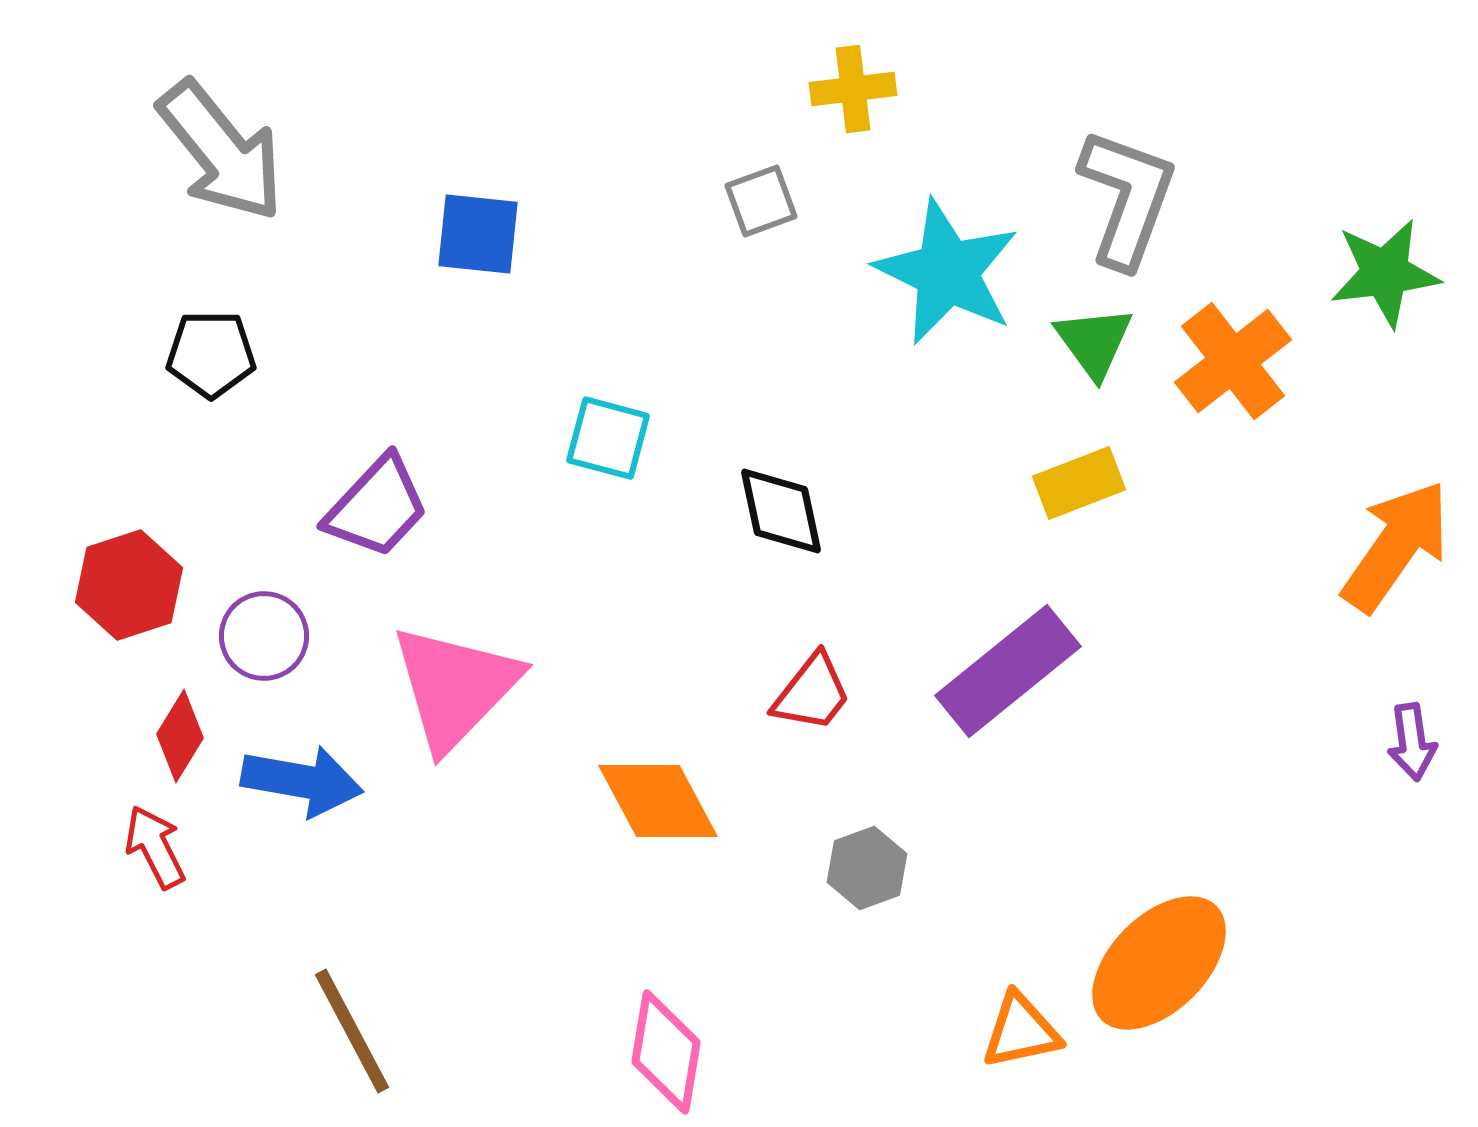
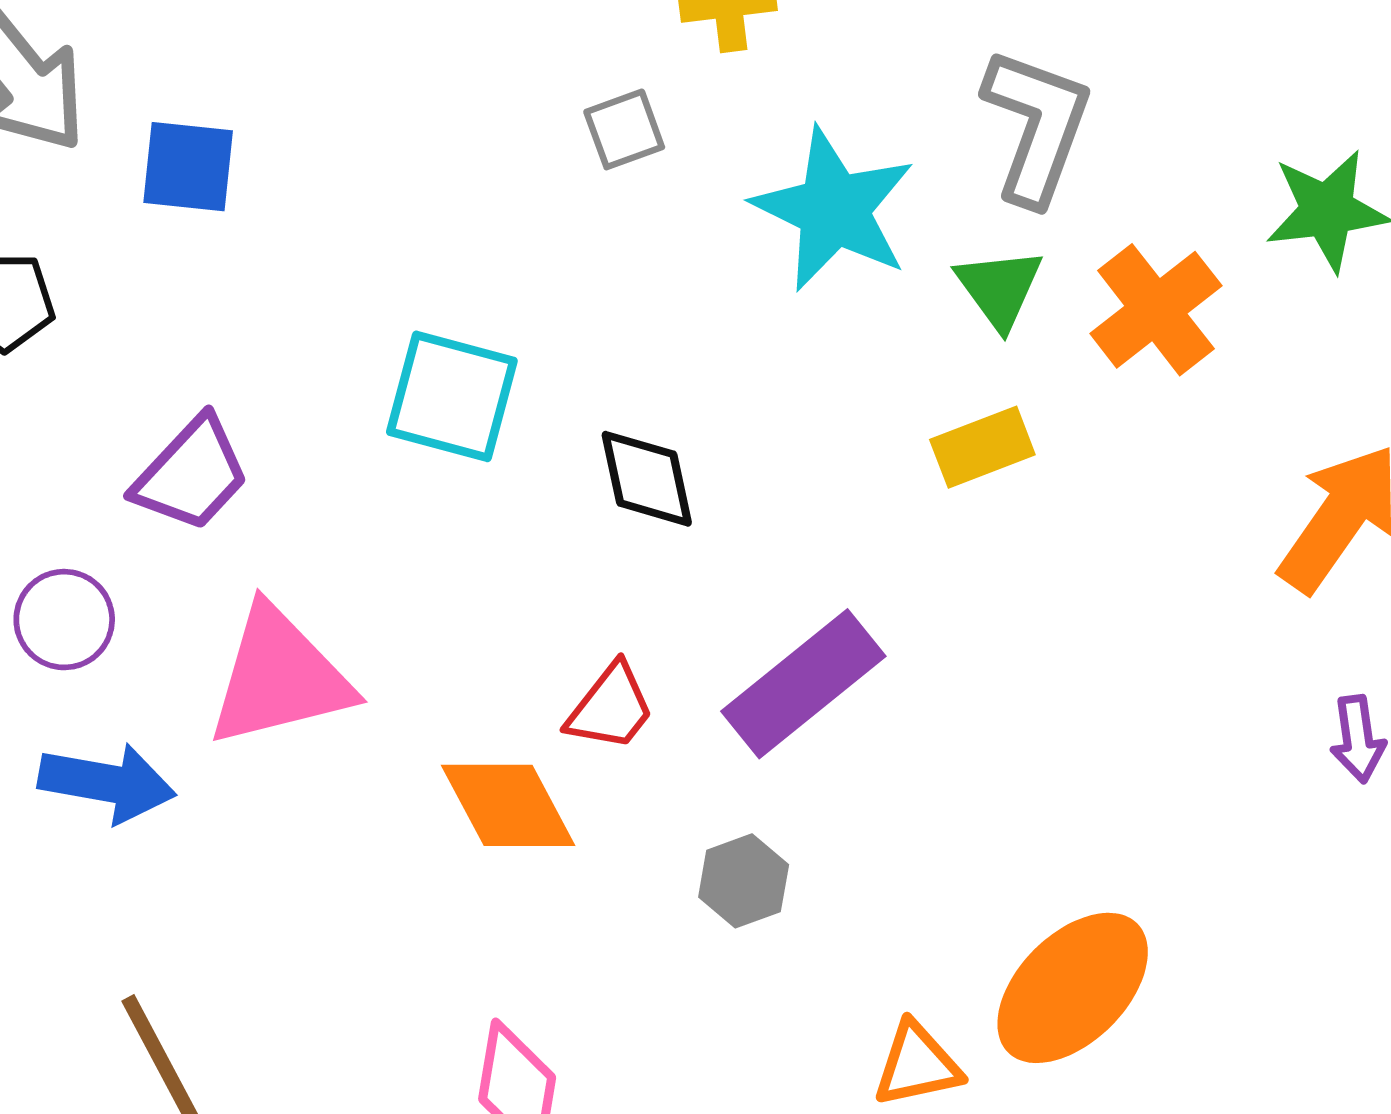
blue square: (478, 234) -> (188, 167), moved
cyan square: (608, 438) -> (452, 396), size x1.4
purple rectangle: (1008, 671) -> (803, 684), moved
pink triangle: (455, 687) -> (279, 677), turned 32
red trapezoid: (812, 693) -> (611, 707), moved

